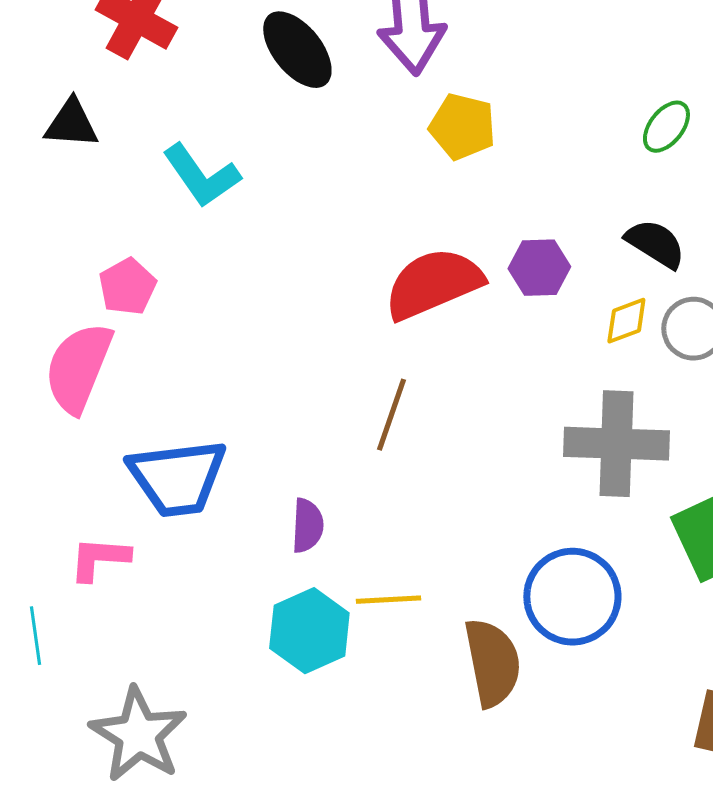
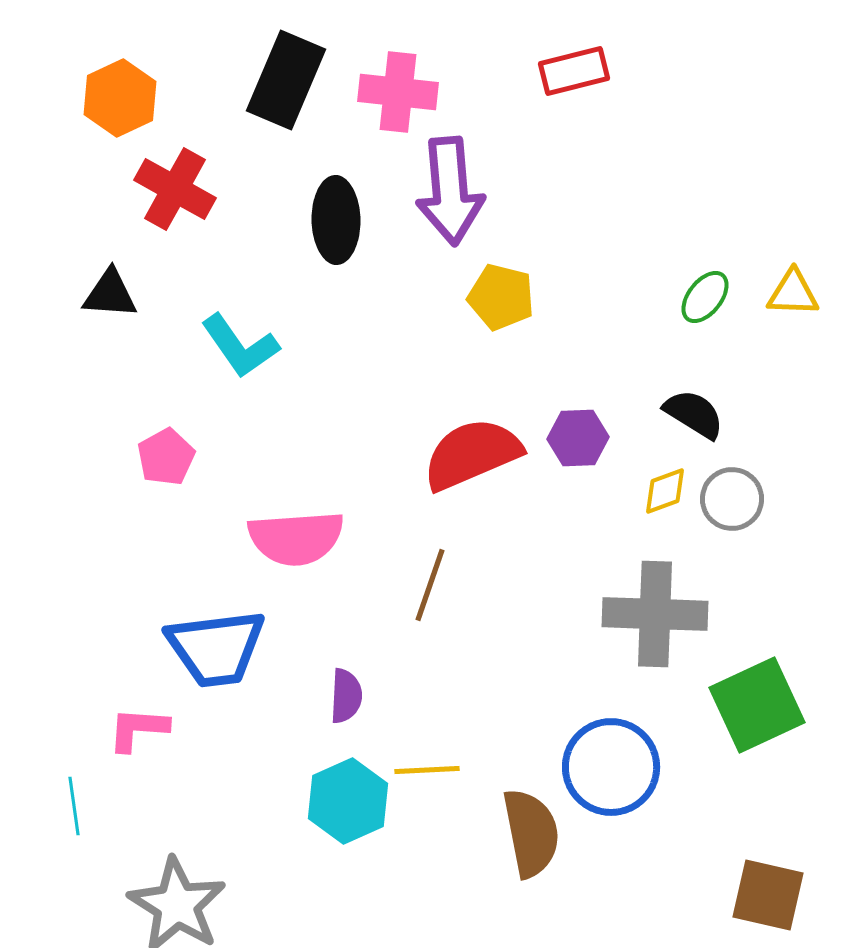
black ellipse: (297, 50) -> (336, 220), turned 38
pink semicircle: (78, 368) -> (296, 538), moved, turned -116

